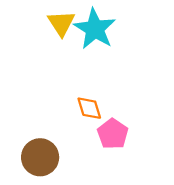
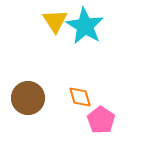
brown circle: (40, 157) -> (28, 98), moved

